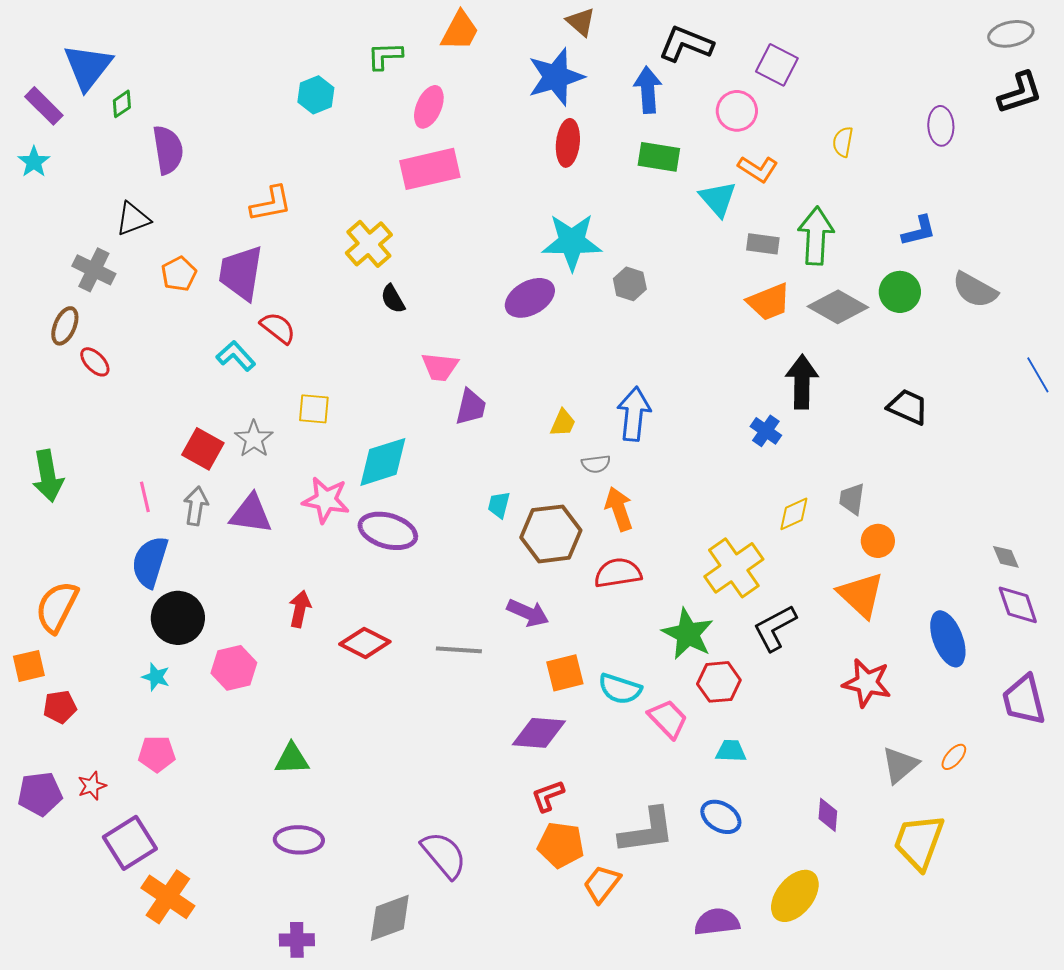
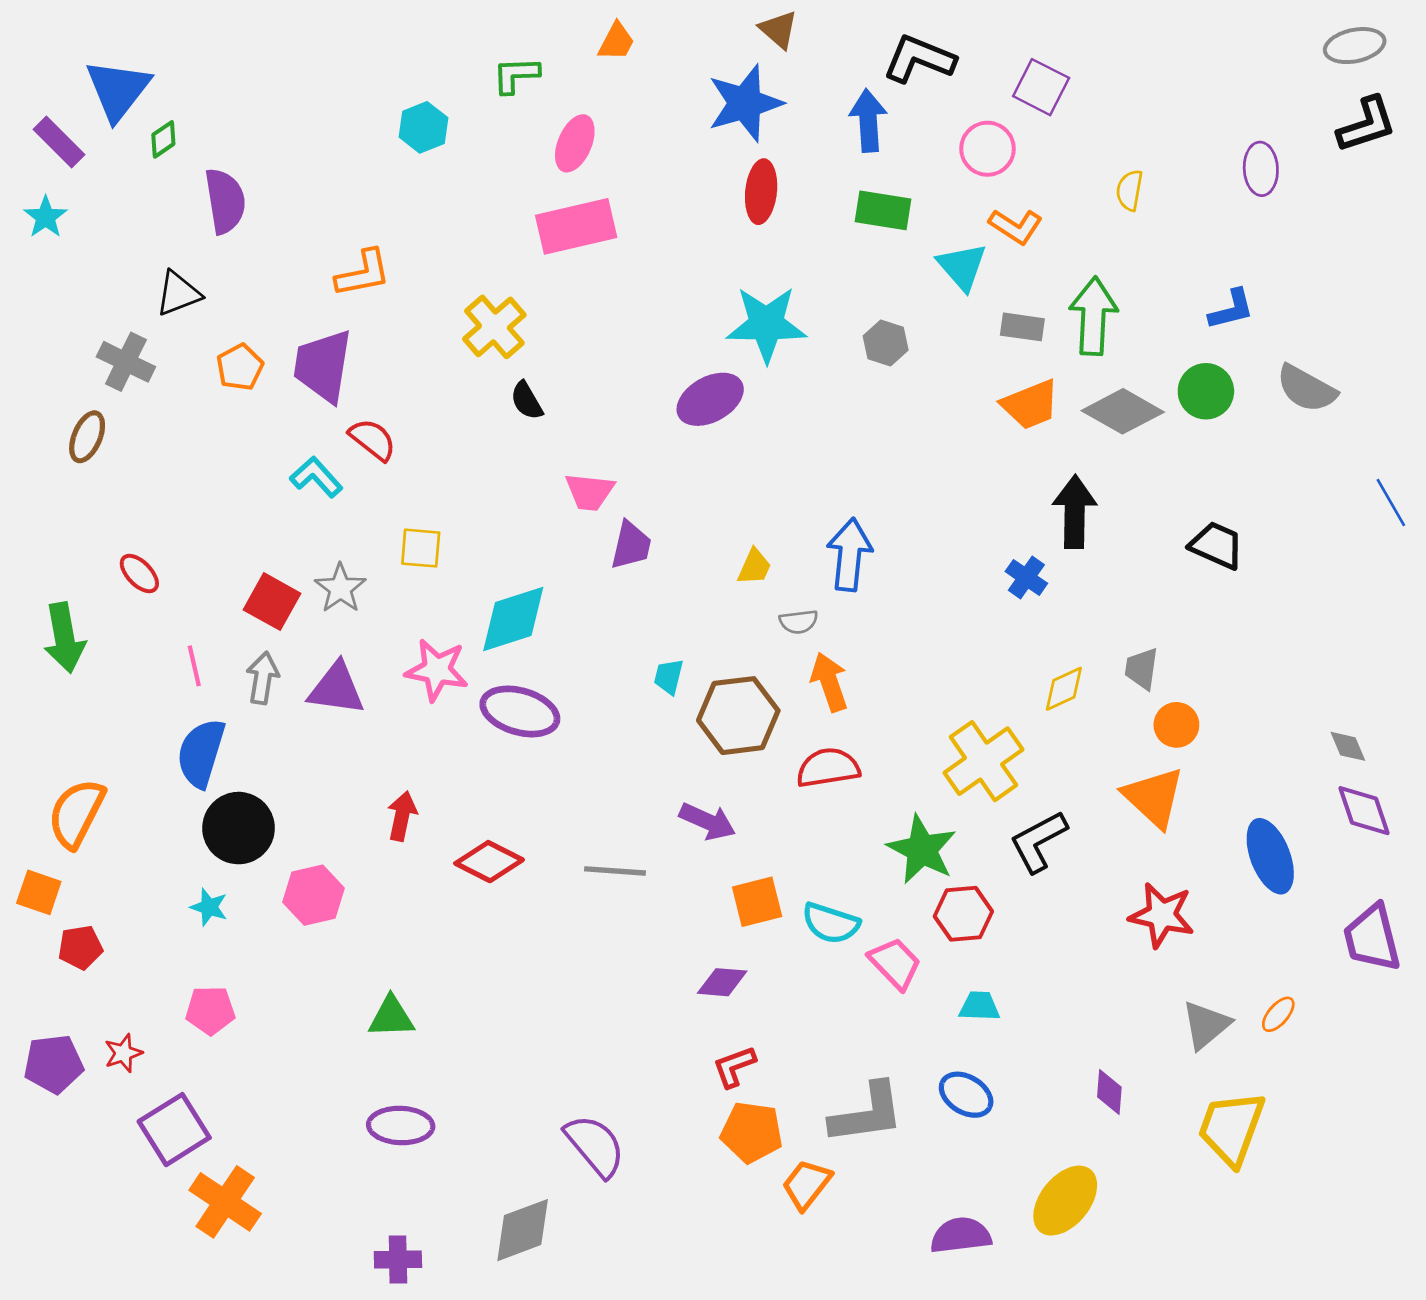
orange trapezoid: (460, 31) -> (616, 42), size x0.7
gray hexagon: (630, 284) -> (886, 343), moved
red ellipse: (95, 362) -> (139, 573), moved
orange square: (29, 666) -> (39, 892), turned 32
purple diamond: (539, 733) -> (722, 982), size x0.7

